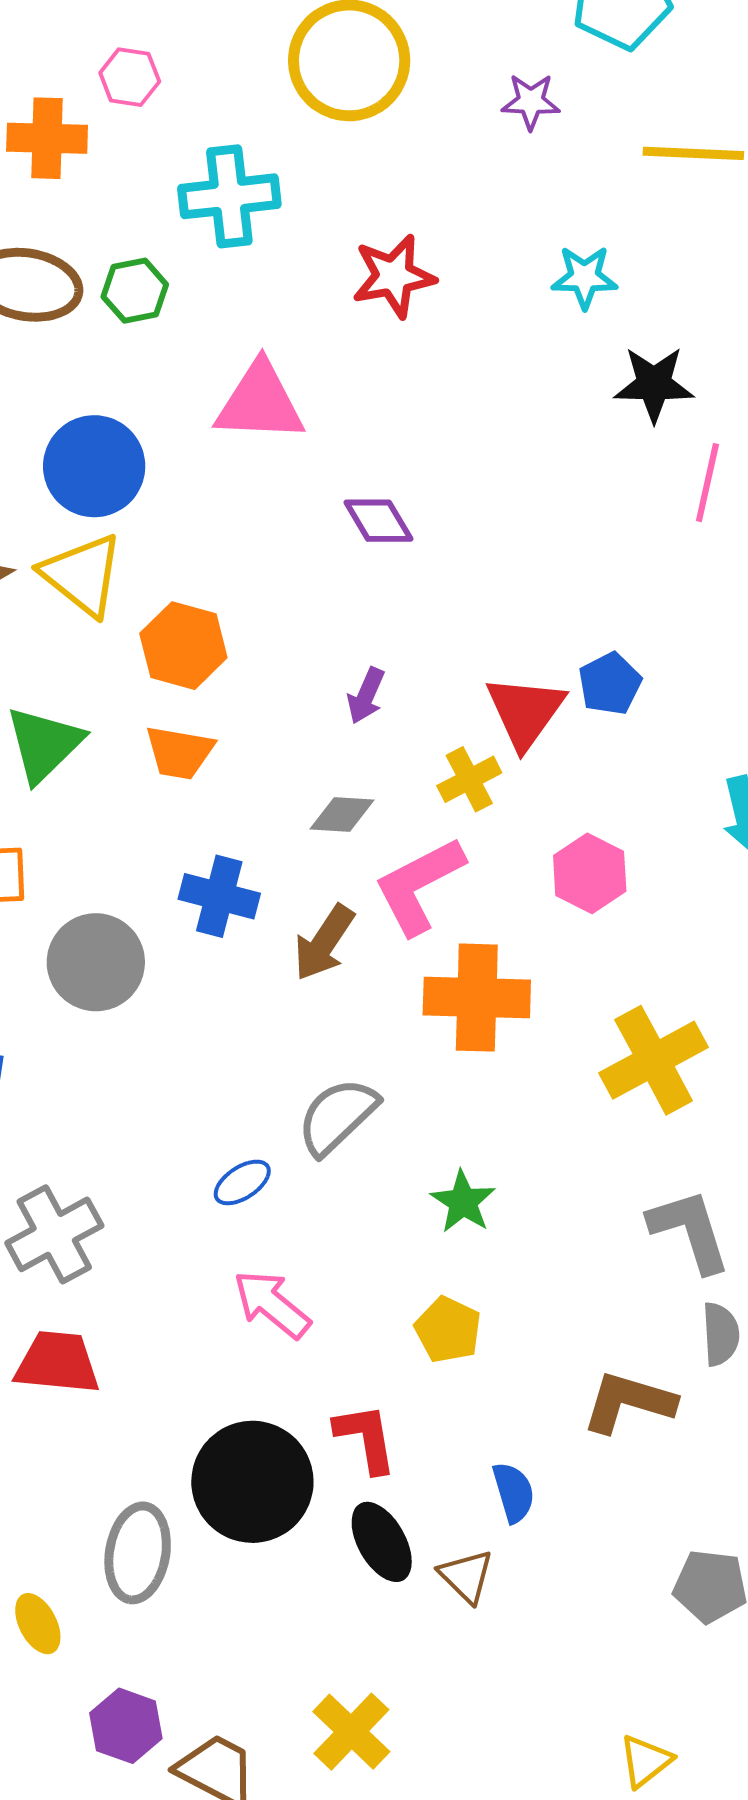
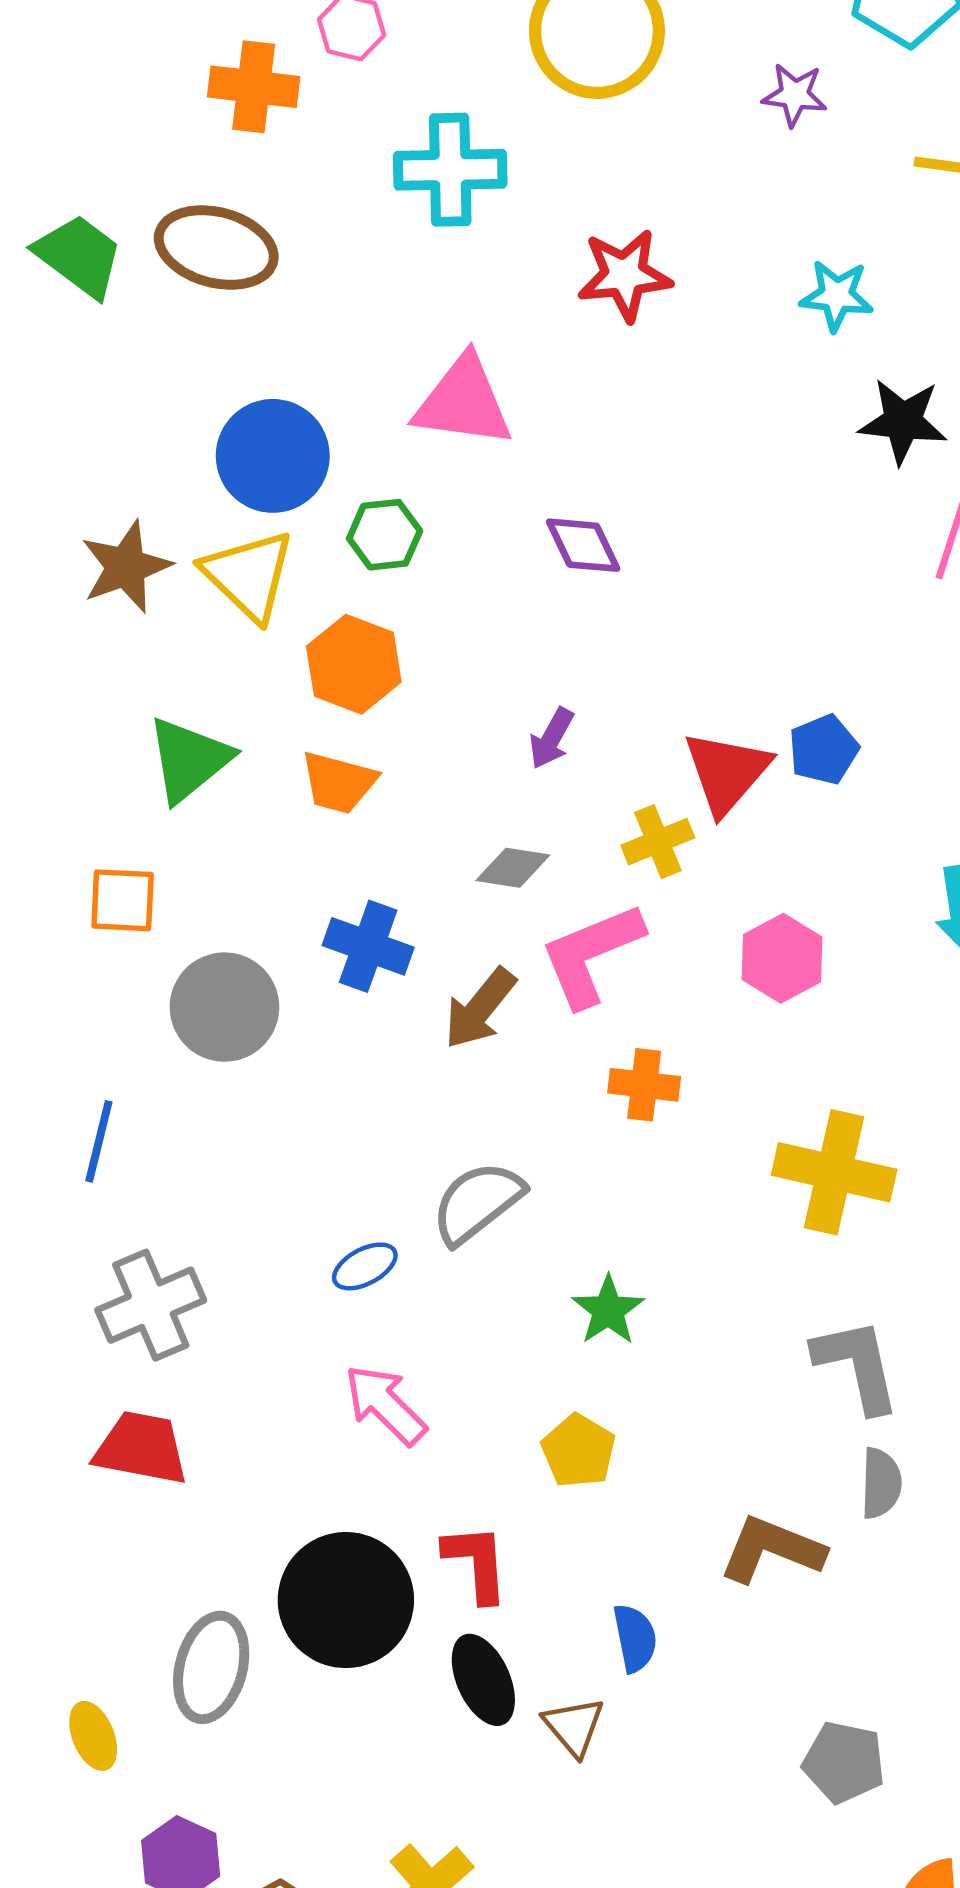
green hexagon: (135, 291) -> (385, 535), moved
orange cross: (477, 998) -> (644, 1085), size x0.6
yellow cross: (654, 1060) -> (834, 1172), turned 36

